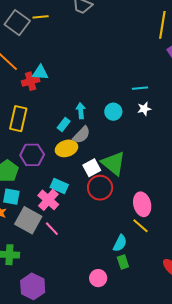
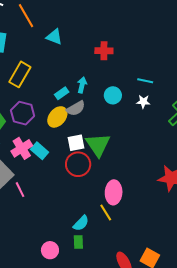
red cross: (31, 81) -> (104, 51), moved
yellow ellipse: (66, 148) -> (57, 117), turned -50
pink cross: (48, 200) -> (22, 148), moved

